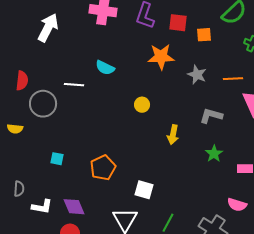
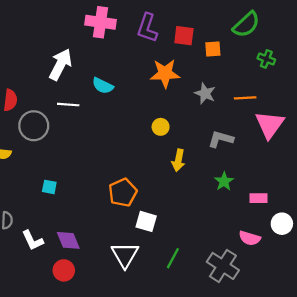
white arrow: (48, 28) -> (60, 65), moved
yellow circle: (142, 105) -> (161, 127), moved
orange pentagon: (103, 168) -> (123, 193), moved
white L-shape: (42, 207) -> (33, 240), turned 55

